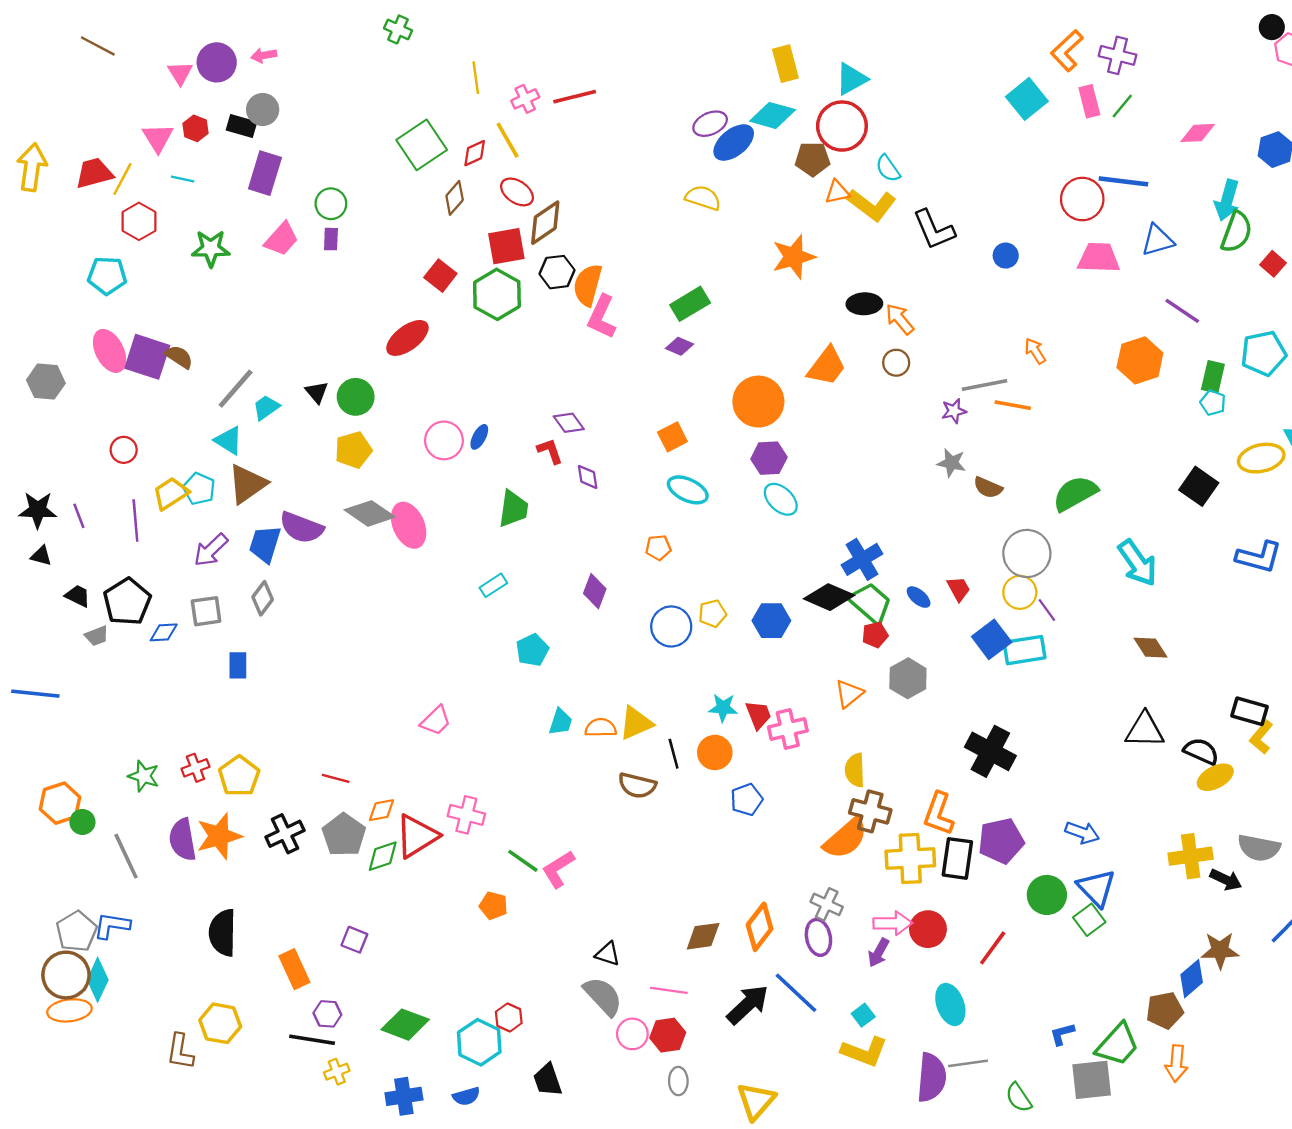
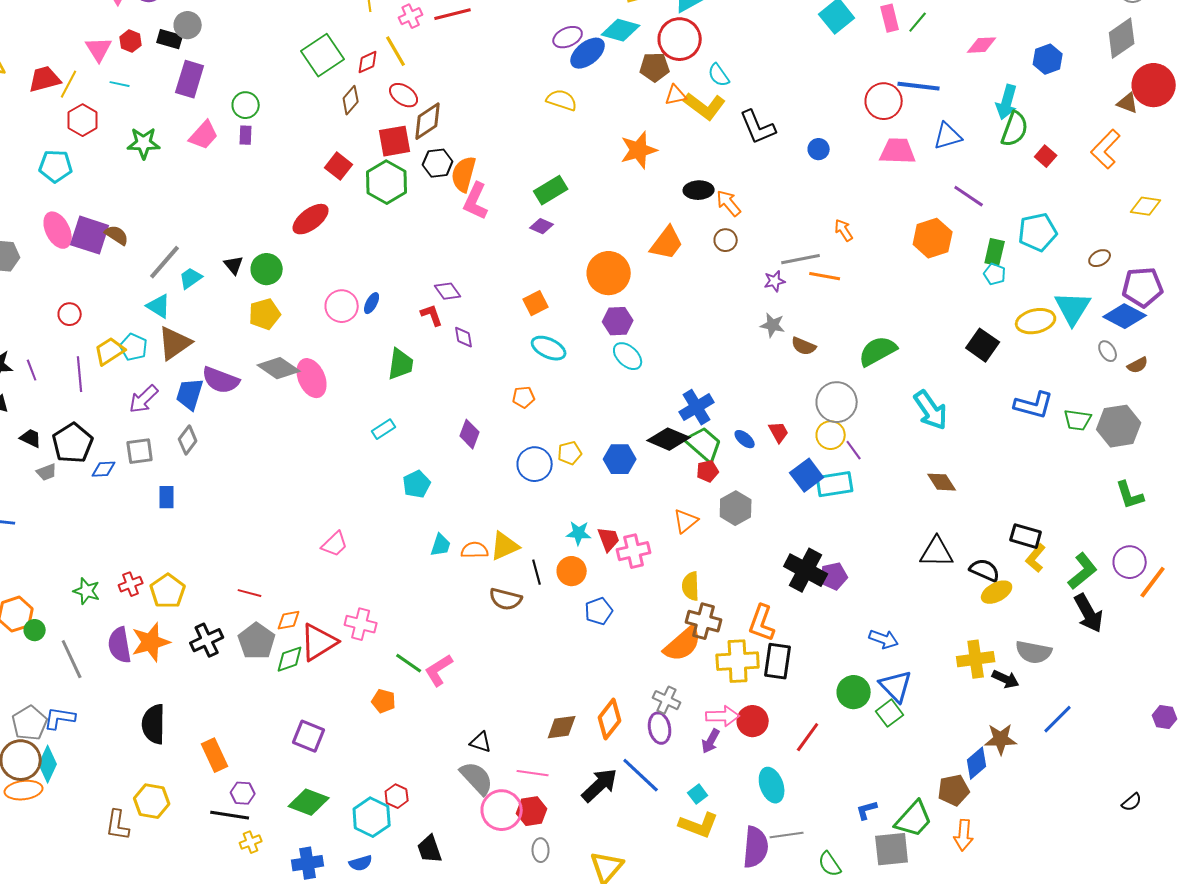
purple pentagon: (1001, 841) -> (834, 576), moved, size x0.7
purple square: (354, 940) -> (309, 736), moved, size x1.4
pink circle: (632, 1034) -> (502, 810), size x1.5

